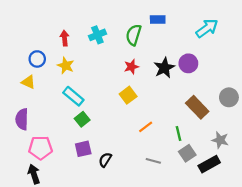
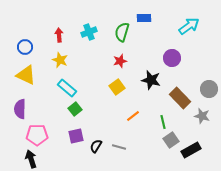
blue circle: (37, 59) -> (25, 47), moved
black star: (164, 68) -> (151, 80), moved, turned -30
yellow triangle: (28, 82) -> (26, 75), size x1.5
gray star: (220, 140) -> (202, 116), moved
gray line: (153, 161) -> (119, 147), moved

